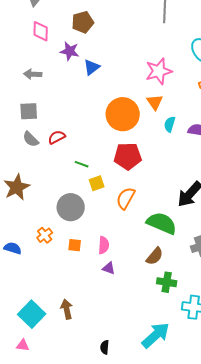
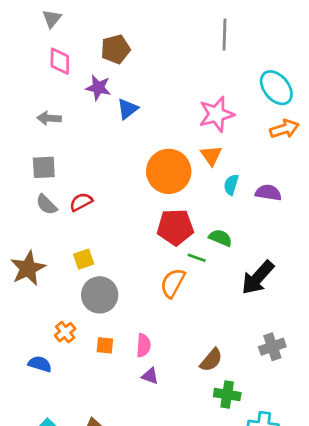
green line: (82, 164) -> (197, 258), moved
yellow square: (97, 183) -> (84, 259), moved
green semicircle: (162, 223) -> (221, 238), moved, size x0.6
blue semicircle: (13, 248) -> (40, 364), moved

